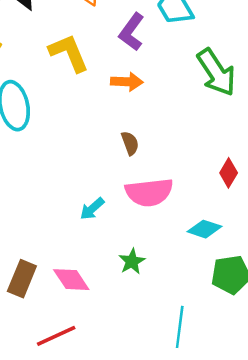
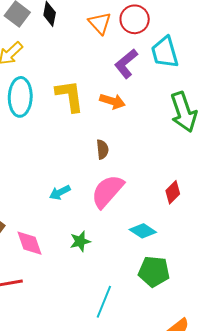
yellow L-shape: (69, 53) -> (70, 96), moved
pink semicircle: (149, 192) -> (107, 191), turned 123

